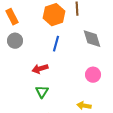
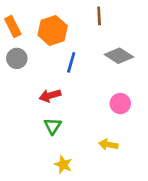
orange hexagon: (54, 15) -> (53, 31), moved
gray diamond: (92, 39) -> (119, 56), turned -40

